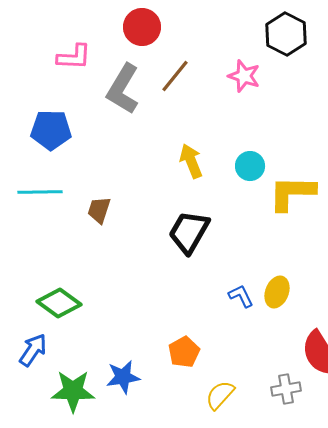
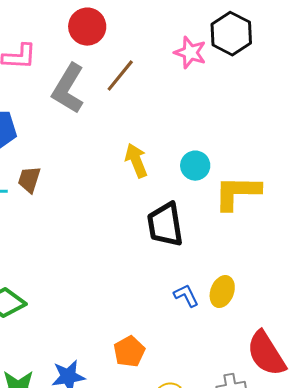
pink star: (244, 76) -> (190, 53), moved
brown trapezoid: (99, 210) -> (29, 180), moved
black trapezoid: (189, 232) -> (165, 225), moved, turned -39

